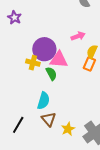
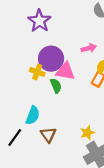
purple star: (14, 18) -> (39, 21), moved, size x1.5
cyan semicircle: (43, 101) -> (33, 115), moved
yellow star: (68, 129) -> (87, 133), moved

